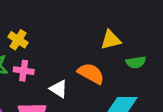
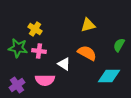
yellow triangle: (111, 40) -> (88, 25), moved
green semicircle: (136, 62) -> (119, 45), turned 128

